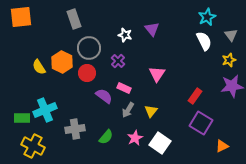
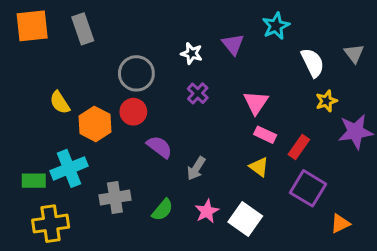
cyan star: (207, 17) -> (276, 26), moved
gray rectangle: (74, 19) -> (83, 29), moved
yellow star: (229, 60) -> (326, 101), moved
purple cross: (118, 61) -> (198, 93), moved
orange hexagon: (62, 62) -> (95, 124), moved
pink triangle: (157, 74) -> (256, 103), moved
pink rectangle: (124, 88) -> (265, 135), moved
yellow triangle: (151, 111) -> (259, 167), moved, turned -32
yellow cross: (33, 146) -> (51, 224), turned -35

